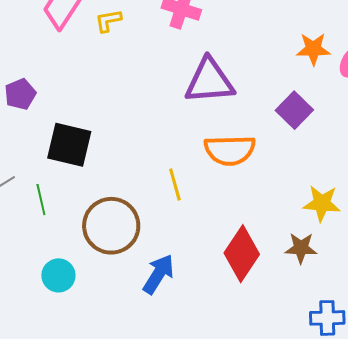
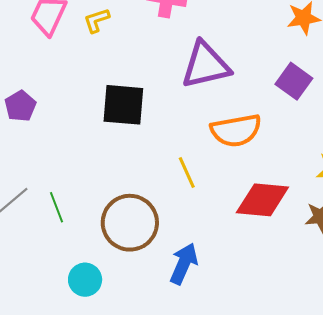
black square: (69, 145) -> (123, 105), moved
red diamond: (242, 254) -> (262, 200), moved, turned 70

